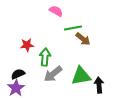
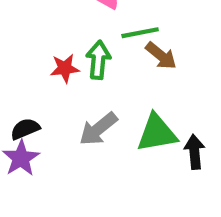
red star: (27, 45) -> (65, 68), moved
green arrow: (45, 57) -> (98, 60), moved

